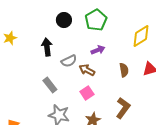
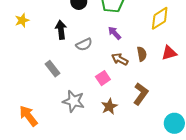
purple arrow: (98, 50) -> (114, 33), turned -112
brown arrow: (87, 70) -> (120, 59), moved
gray rectangle: (50, 85) -> (53, 69), moved

